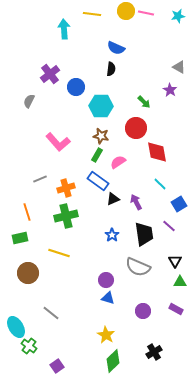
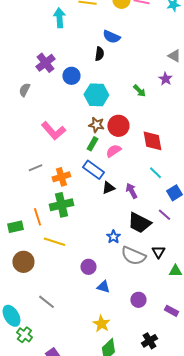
black semicircle: (111, 69) -> (99, 54), moved
red circle: (136, 128) -> (118, 126), moved
orange line: (27, 212) -> (37, 217), moved
black trapezoid: (144, 234) -> (139, 223), turned 125
blue star: (112, 235) -> (113, 237), moved
black triangle: (175, 261) -> (158, 252), moved
purple circle: (106, 280) -> (88, 267), moved
purple rectangle: (176, 309) -> (171, 311), moved

